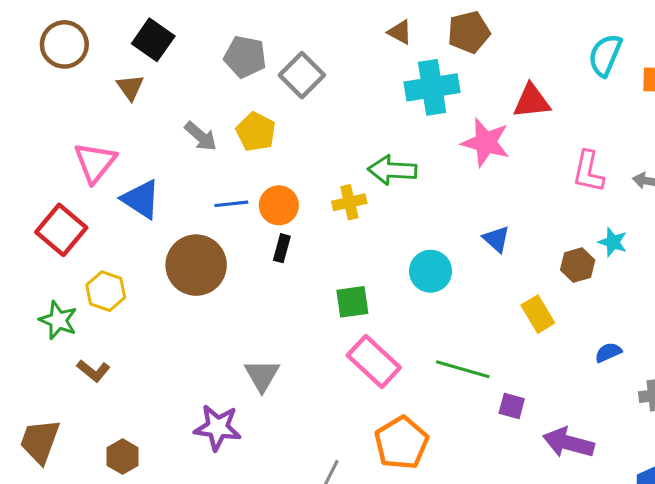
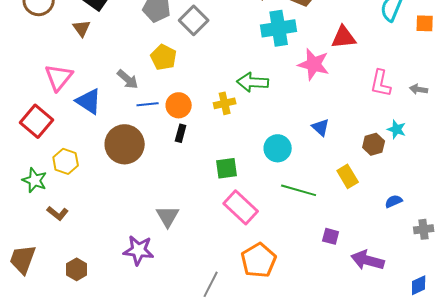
gray arrow: (201, 136) -> (128, 79), moved
green line: (463, 369) -> (299, 190), moved

